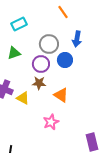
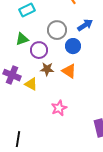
blue arrow: (77, 39) -> (85, 25), turned -133
purple circle: (41, 64) -> (39, 50), moved
orange triangle: (61, 95) -> (69, 71), moved

